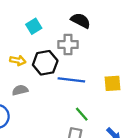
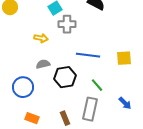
gray cross: (68, 45) -> (67, 24), moved
black hexagon: (45, 63) -> (65, 77), moved

